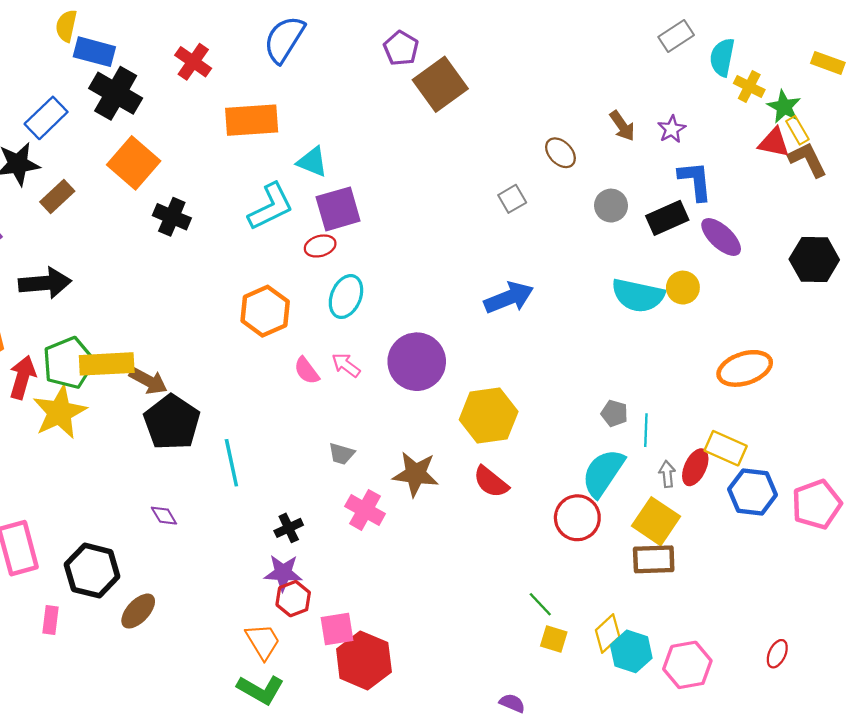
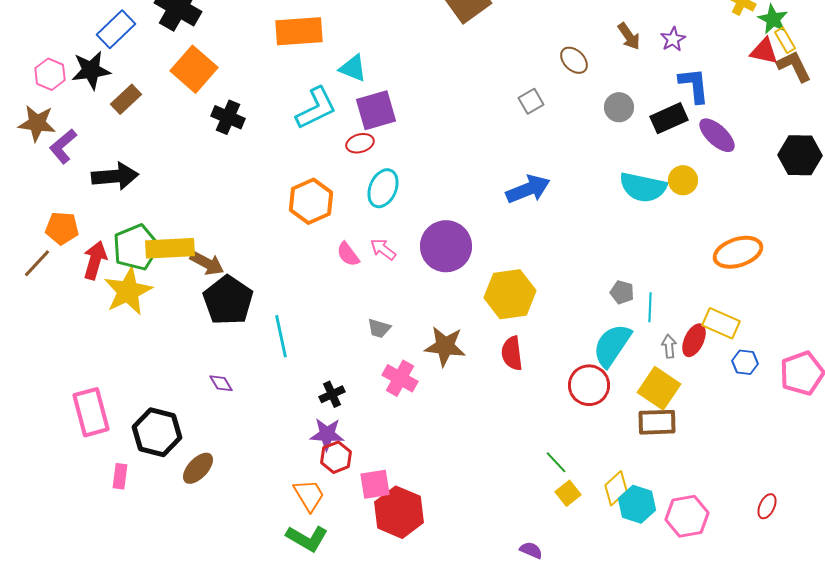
red semicircle: (491, 482) -> (512, 353), turned 44
blue hexagon: (753, 492) -> (745, 362), size x0.6
yellow square: (554, 639) -> (568, 493), turned 35

